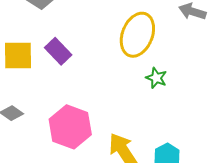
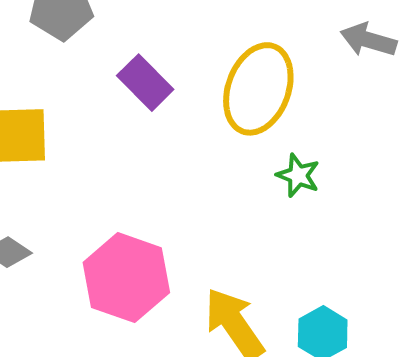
purple rectangle: (58, 51) -> (145, 83), moved

